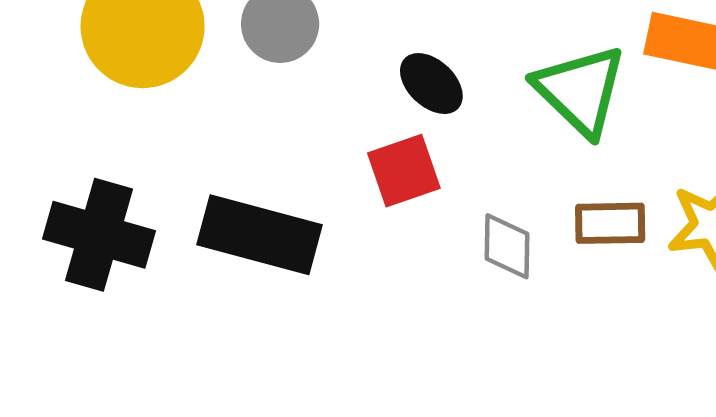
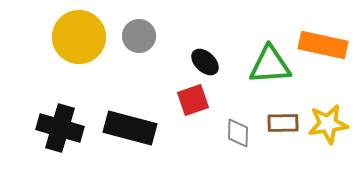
green triangle: (580, 90) -> (270, 65), turned -48

